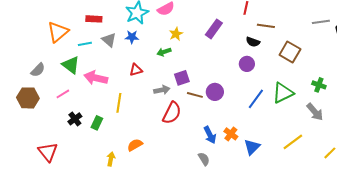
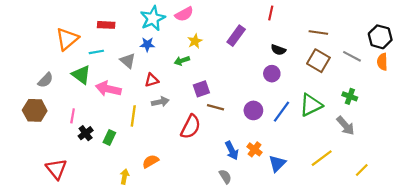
gray line: (321, 22) -> (352, 56), moved, turned 36
brown line: (266, 26) -> (318, 32), moved
gray triangle: (109, 40) -> (128, 61), moved
gray arrow: (162, 90) -> (160, 102), moved
purple circle: (215, 92) -> (253, 110), moved
pink line: (63, 94) -> (73, 116), moved, turned -48

